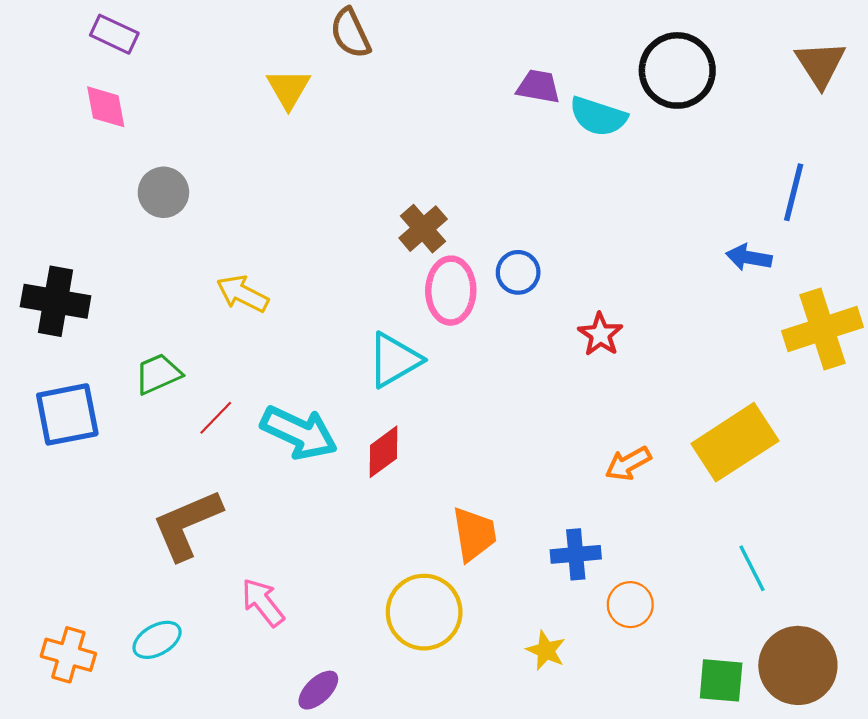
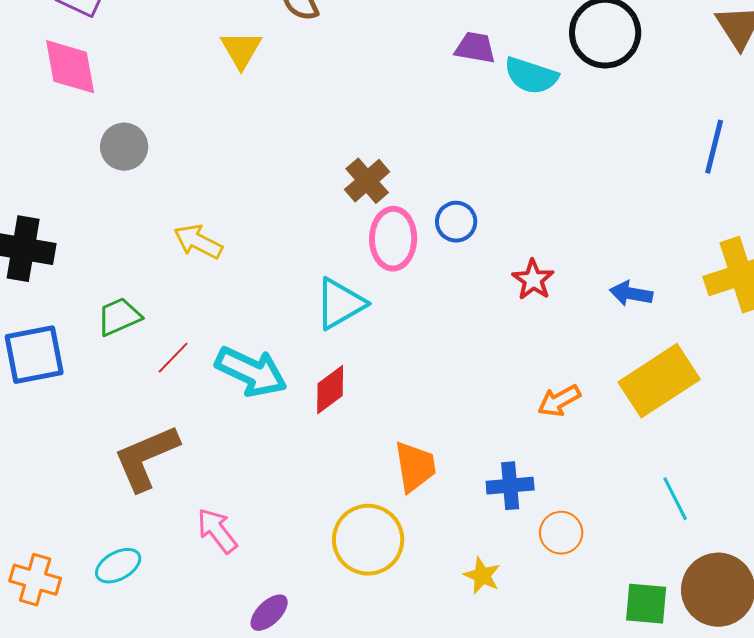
pink diamond: (106, 107) -> (70, 67), size x1.4
blue arrow: (749, 257) -> (631, 294), moved

